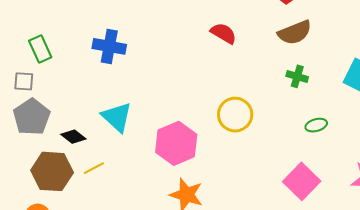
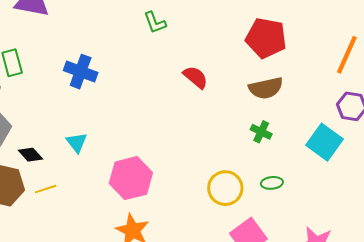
yellow circle: (235, 115) -> (225, 188), moved
cyan triangle: (117, 117) -> (77, 142), size x0.7

